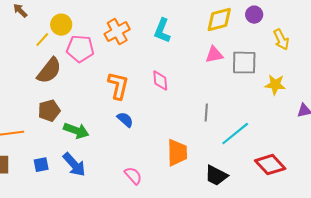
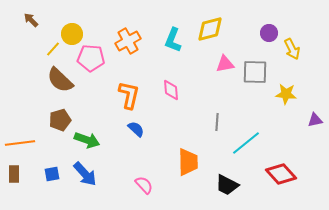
purple circle: (254, 15) -> (269, 33), moved
yellow diamond: (219, 20) -> (210, 29), moved
brown semicircle: (49, 71) -> (60, 80), turned 96

